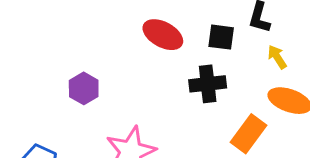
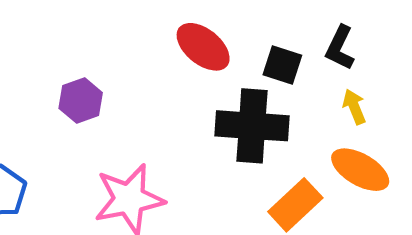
black cross: (208, 84) -> (252, 126), size x1.4

